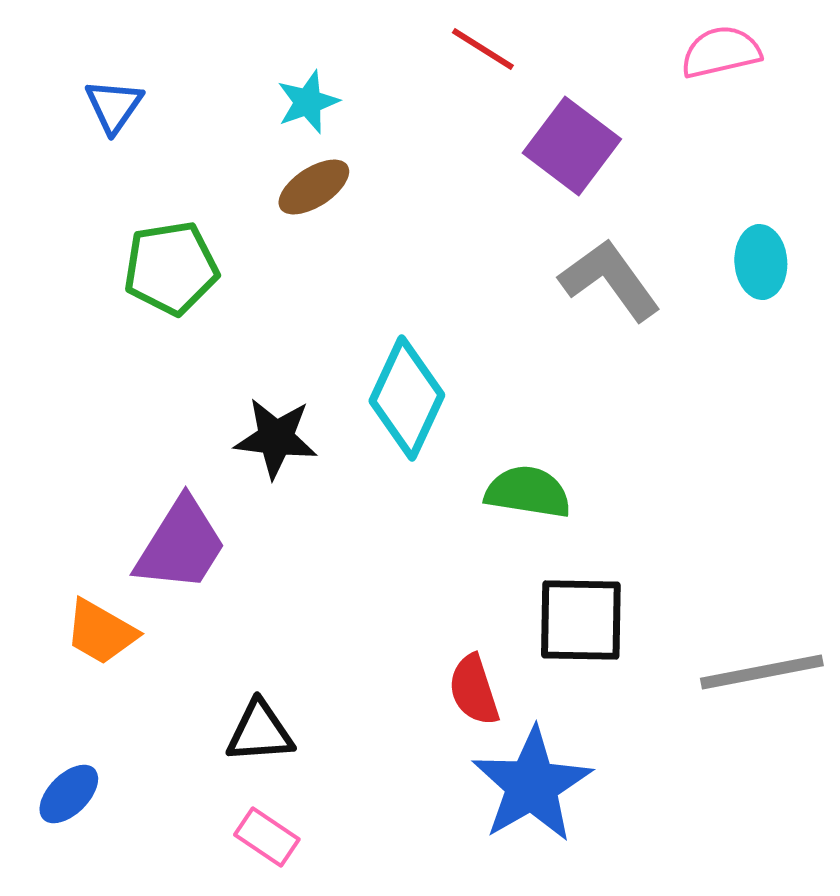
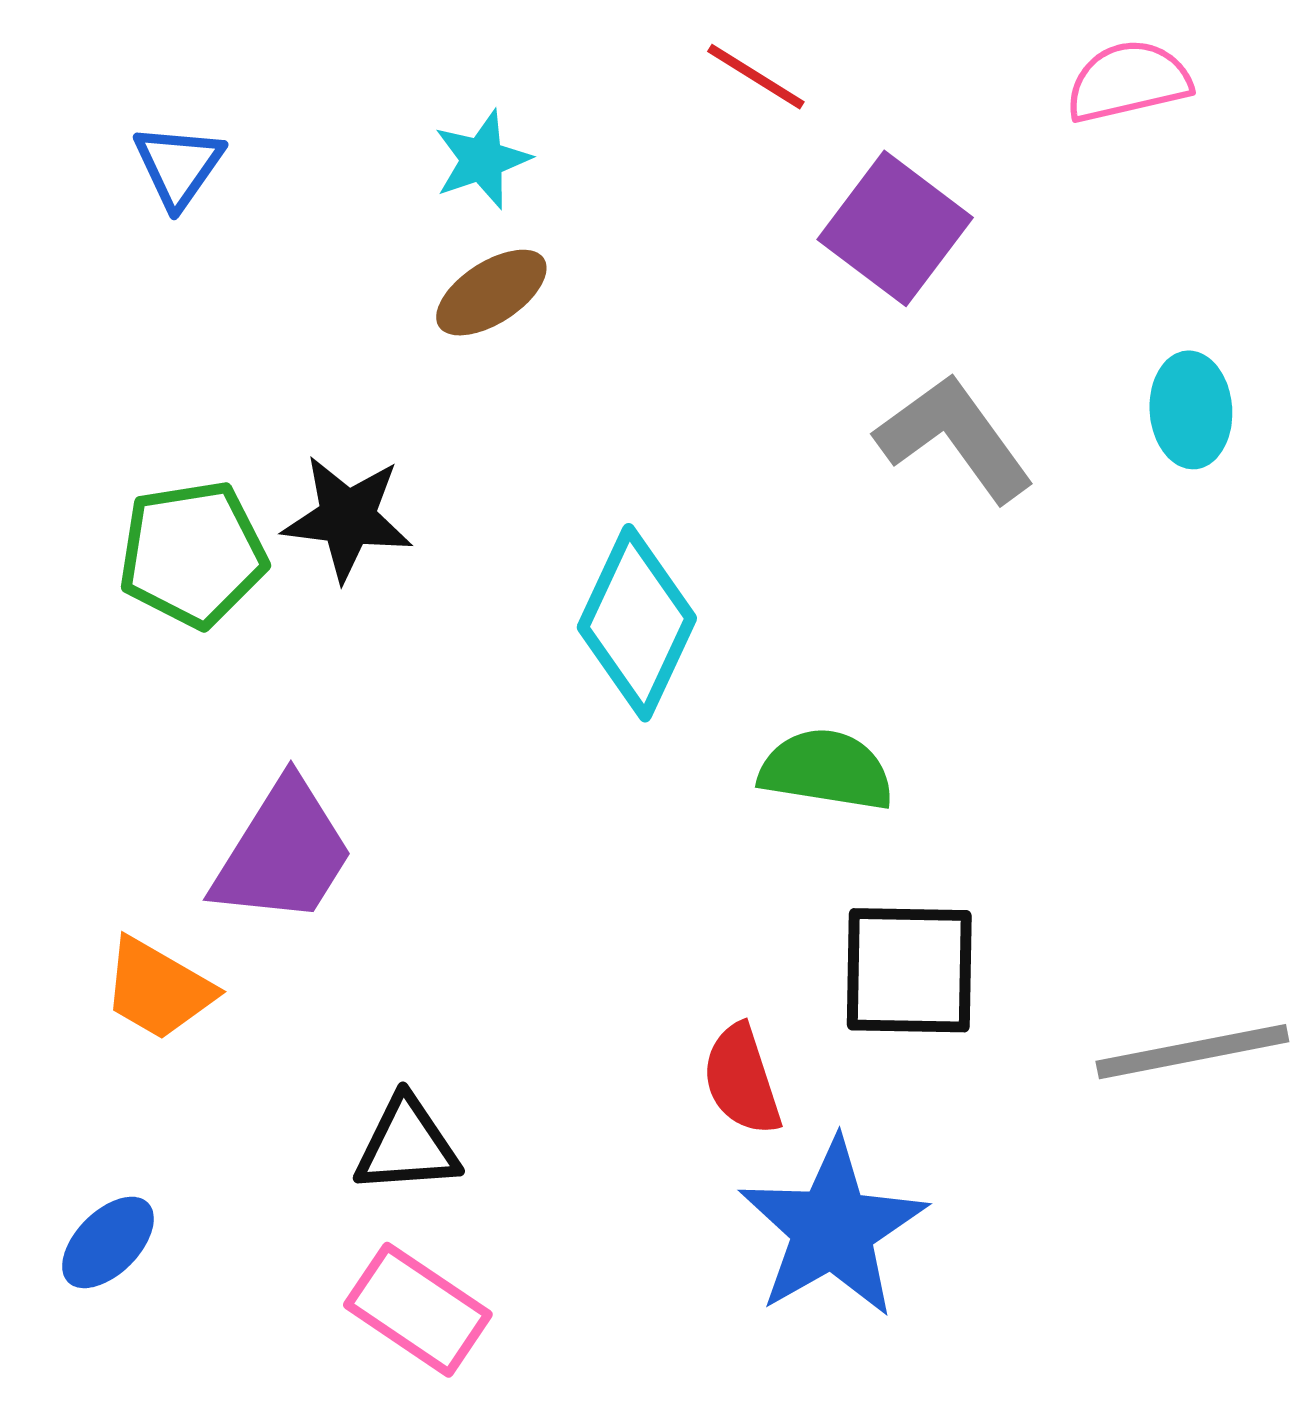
green pentagon: (171, 268) -> (192, 554), moved
black star: (276, 438) -> (347, 518), moved
pink rectangle: (267, 837) -> (418, 1310), size x1.4

